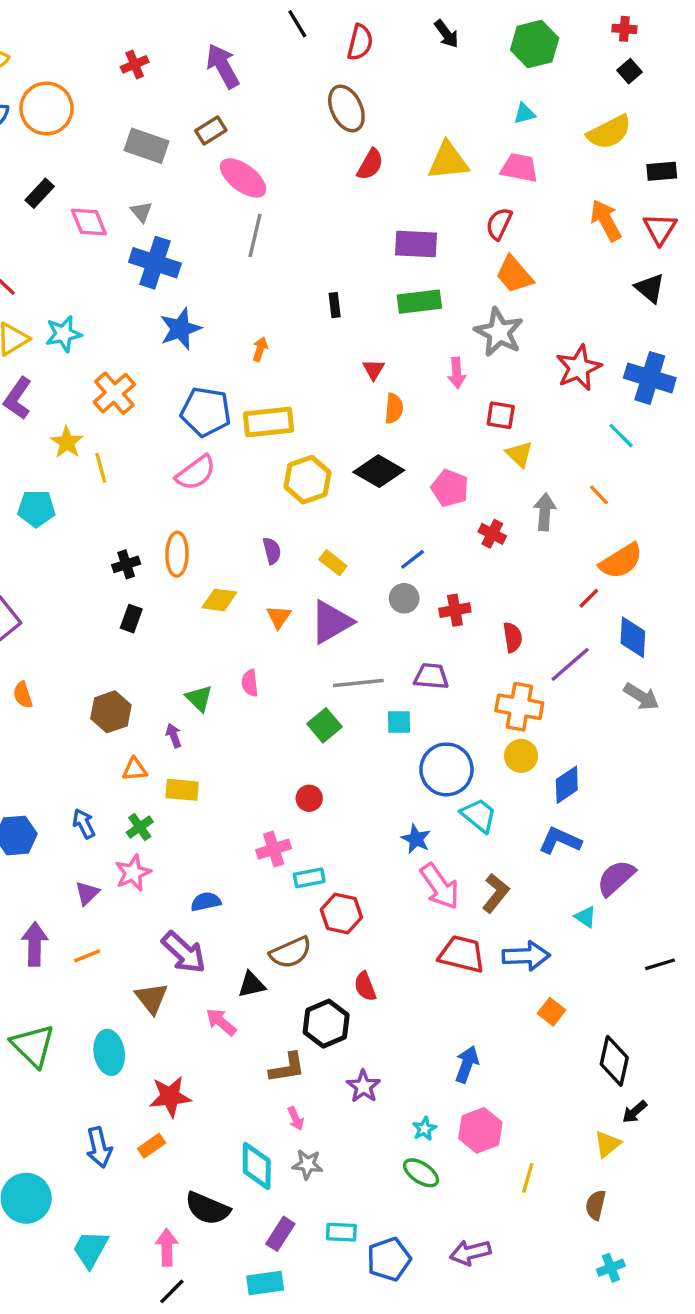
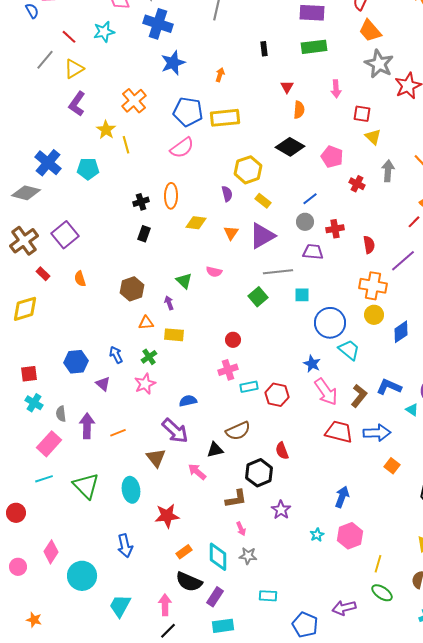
gray star: (499, 332) -> (379, 64), moved
cyan star: (63, 334) -> (104, 32), moved
yellow hexagon: (307, 480) -> (248, 170), moved
purple trapezoid: (431, 676) -> (313, 252), moved
pink semicircle: (250, 683) -> (214, 272), turned -70
red circle: (309, 798) -> (233, 340), moved
blue L-shape: (560, 841) -> (389, 387), moved
purple triangle: (87, 893) -> (103, 384), moved, turned -35
red hexagon: (341, 913) -> (277, 395), moved
orange rectangle: (152, 1146) -> (184, 552), moved
green ellipse: (421, 1173) -> (382, 593), moved
purple rectangle: (280, 1234) -> (215, 597), moved
blue pentagon: (389, 1259) -> (305, 625), moved, turned -30

